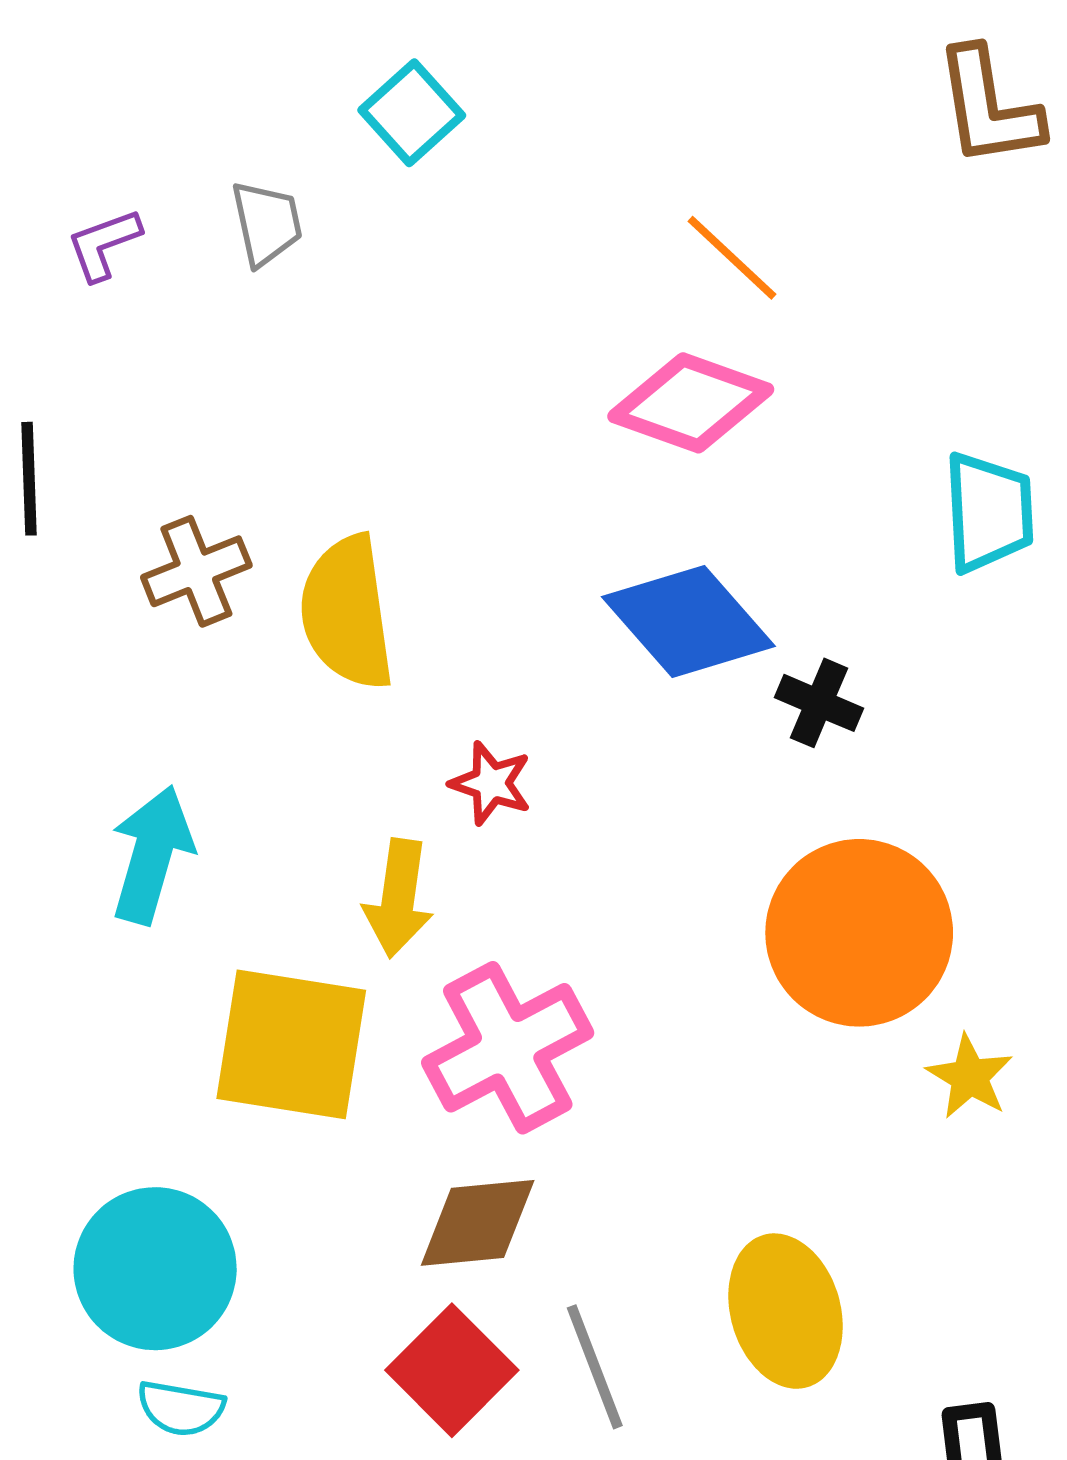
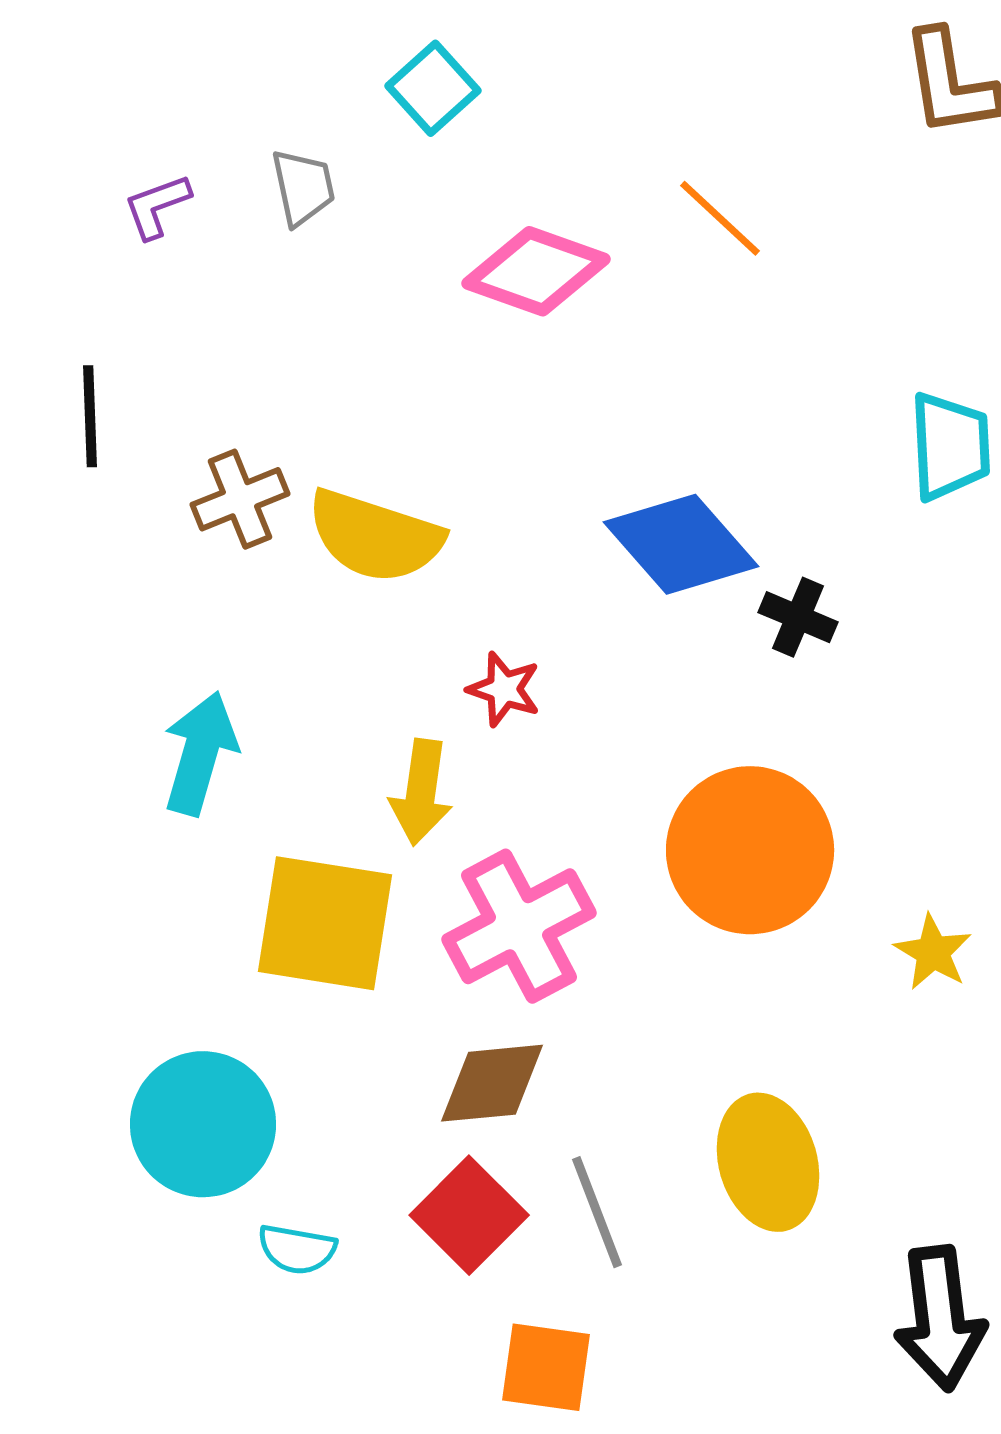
pink diamond: (691, 403) -> (536, 271), moved
yellow semicircle: (347, 613) -> (375, 536), turned -64
orange circle: (859, 933) -> (750, 850), moved
cyan semicircle: (181, 1408) -> (297, 1249), moved

